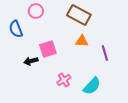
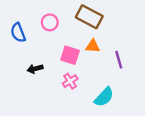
pink circle: (36, 11) -> (50, 22), moved
pink square: (48, 49) -> (70, 55), moved, turned 36
pink cross: (64, 80) -> (70, 81), moved

